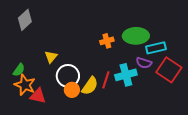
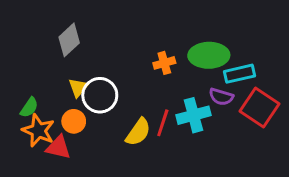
gray diamond: (25, 20) -> (69, 40), moved
white circle: (68, 76) -> (100, 95), moved
orange circle: (72, 90) -> (74, 121), moved

